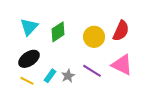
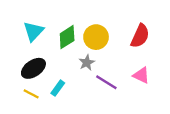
yellow circle: (94, 37) -> (96, 37), moved
pink triangle: (122, 65) -> (141, 75), size x0.7
gray star: (68, 76) -> (87, 63), moved

